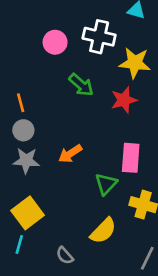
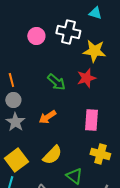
green arrow: (81, 85) -> (56, 82), moved
gray star: (26, 161) -> (15, 122), turned 30
green triangle: (106, 184) -> (74, 176), moved, turned -36
yellow semicircle: (103, 231) -> (52, 155), moved

